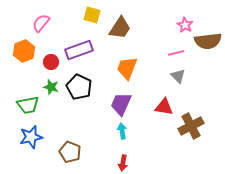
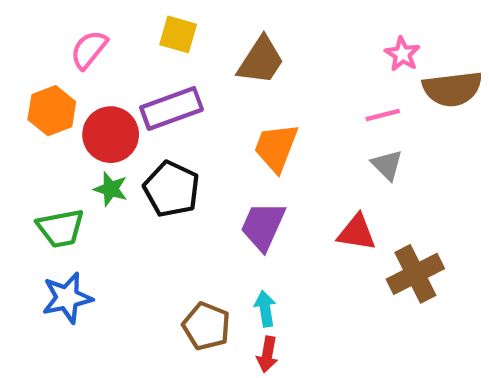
yellow square: (92, 15) -> (178, 34), moved
red circle: (51, 62) -> (111, 135), size x1.6
cyan arrow: (122, 131) -> (265, 309), moved
brown pentagon: (70, 152) -> (206, 326), moved

